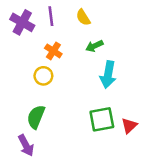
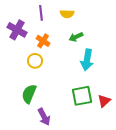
yellow semicircle: (83, 17) -> (67, 14), turned -56
purple cross: (22, 22) -> (17, 30), moved
purple arrow: (26, 145) -> (44, 117), moved

